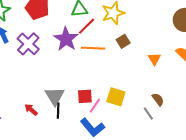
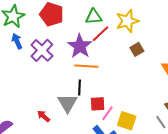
orange line: (93, 48) -> (86, 66), moved
yellow square: (116, 97) -> (127, 121), moved
black line: (58, 111) -> (80, 87), moved

